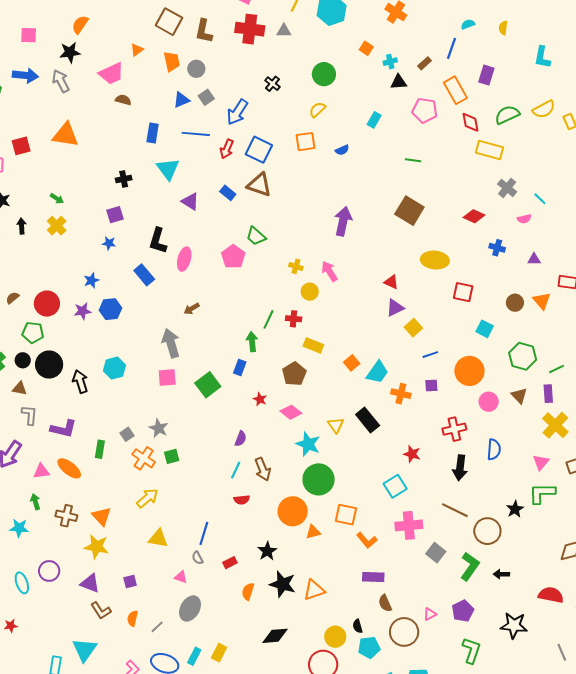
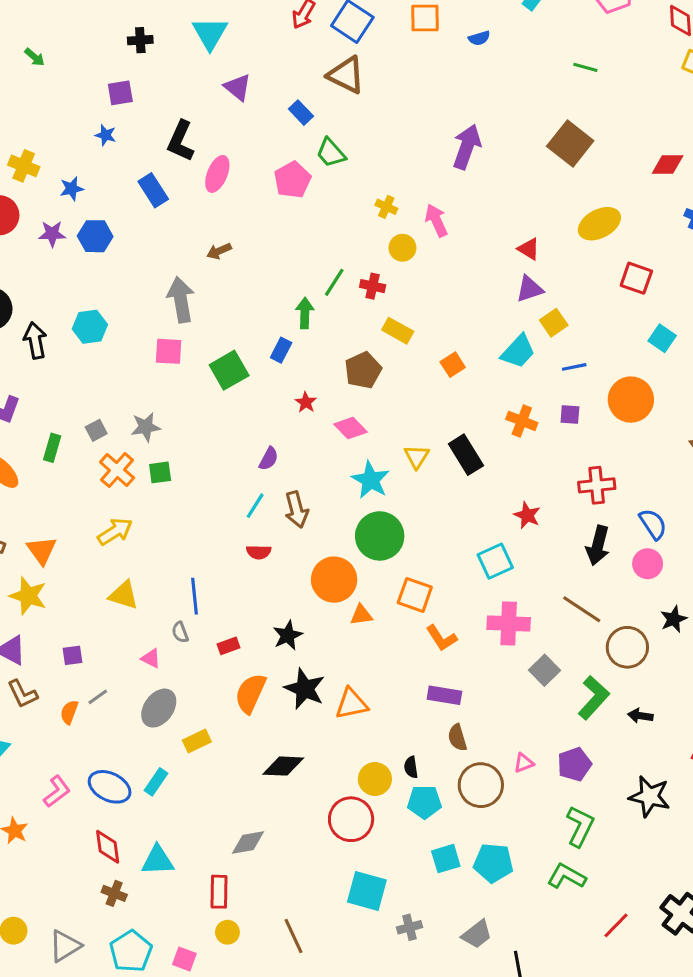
blue rectangle: (228, 193) -> (301, 113), moved
red diamond: (474, 216) -> (668, 164), turned -30
yellow cross: (57, 226) -> (24, 166), moved, turned -30
yellow ellipse: (435, 260) -> (599, 224), turned -40
cyan trapezoid: (377, 372) -> (518, 351), moved
pink circle: (489, 402) -> (648, 564), moved
gray star: (159, 428) -> (146, 427), turned 30
blue semicircle: (494, 449) -> (653, 524), turned -45
blue line: (204, 533) -> (194, 596), turned -30
orange semicircle: (248, 592) -> (250, 693), size x1.5
gray line: (157, 627) -> (98, 697), moved
yellow rectangle: (219, 653) -> (197, 741), moved, turned 30

